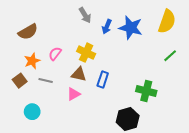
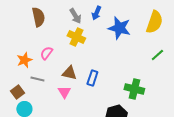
blue arrow: (107, 27) -> (96, 13), moved
brown semicircle: (28, 32) -> (38, 17), moved, turned -72
yellow cross: (86, 53) -> (76, 37), moved
brown square: (20, 81) -> (17, 92), moved
pink triangle: (74, 94) -> (64, 92), turned -32

